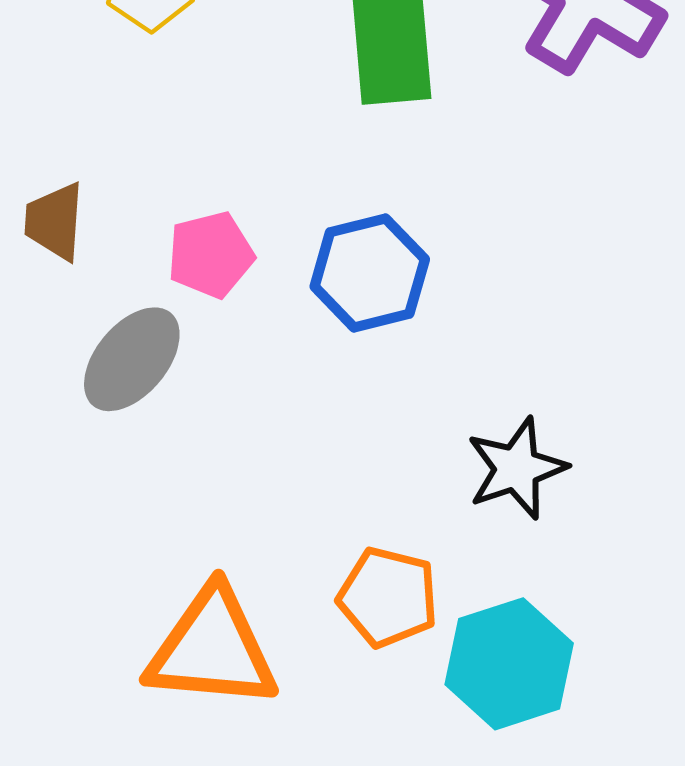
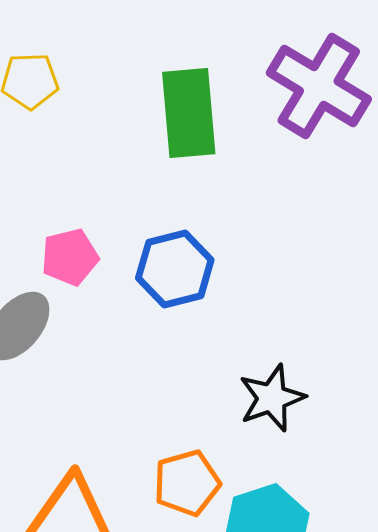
orange pentagon: (388, 597) -> (187, 483), turned -30

